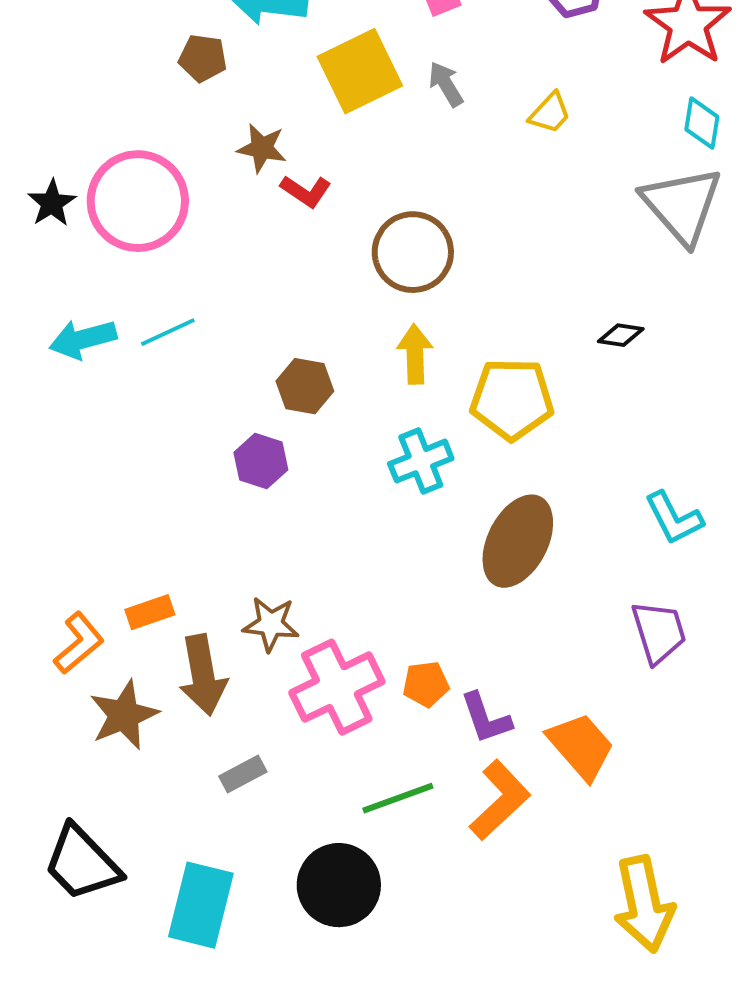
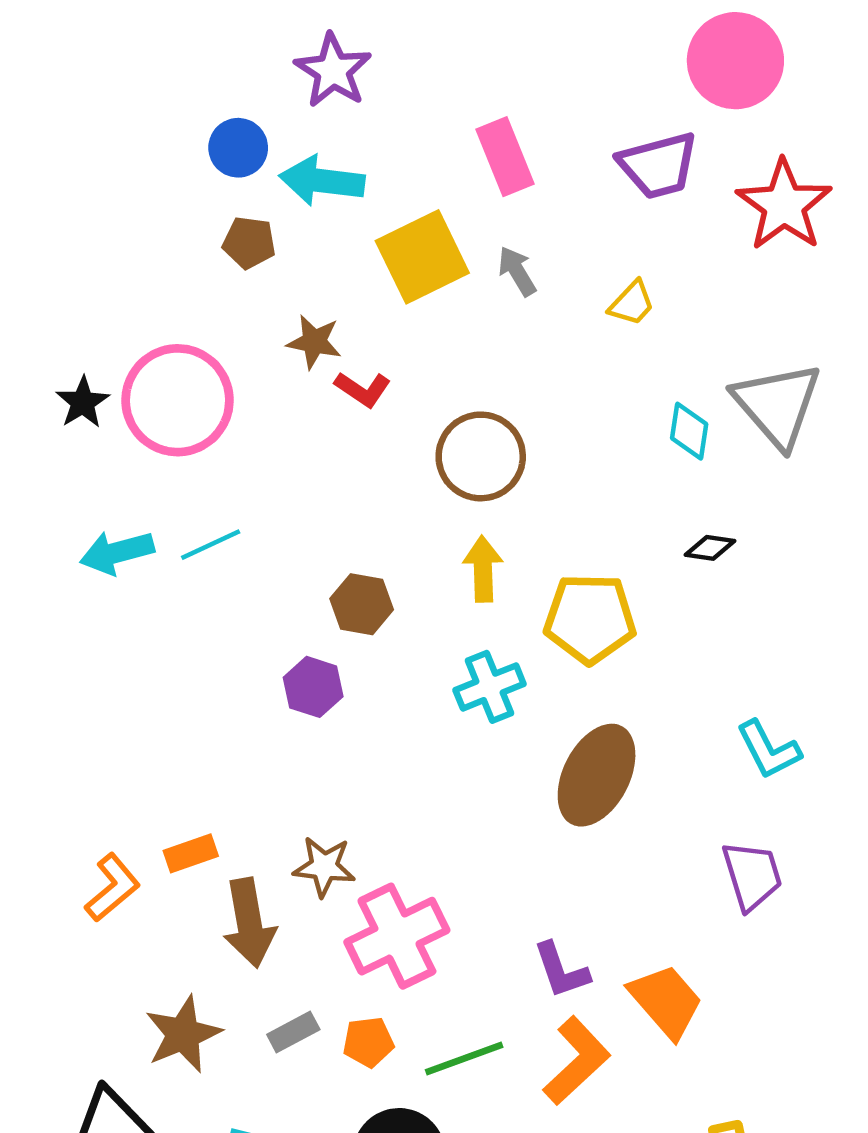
cyan diamond: (702, 123) -> (689, 431), moved
orange pentagon: (426, 684) -> (368, 1042), moved
brown star: (124, 715) -> (183, 1034), moved

